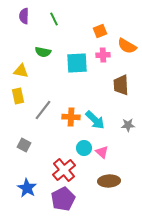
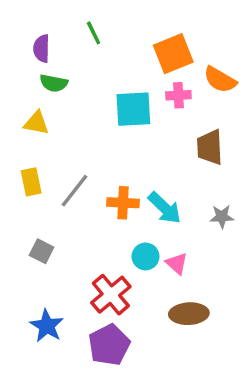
purple semicircle: (24, 16) -> (42, 48), moved
orange square: (100, 31) -> (173, 54), size x1.6
green semicircle: (43, 52) -> (54, 83), moved
yellow rectangle: (18, 96) -> (31, 182), moved

